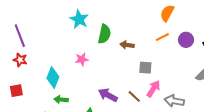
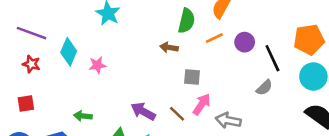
green semicircle: (104, 34) -> (186, 21), moved
purple line: (20, 36) -> (31, 33), turned -50
pink star: (82, 59) -> (97, 65), moved
cyan diamond: (53, 77) -> (69, 52), moved

